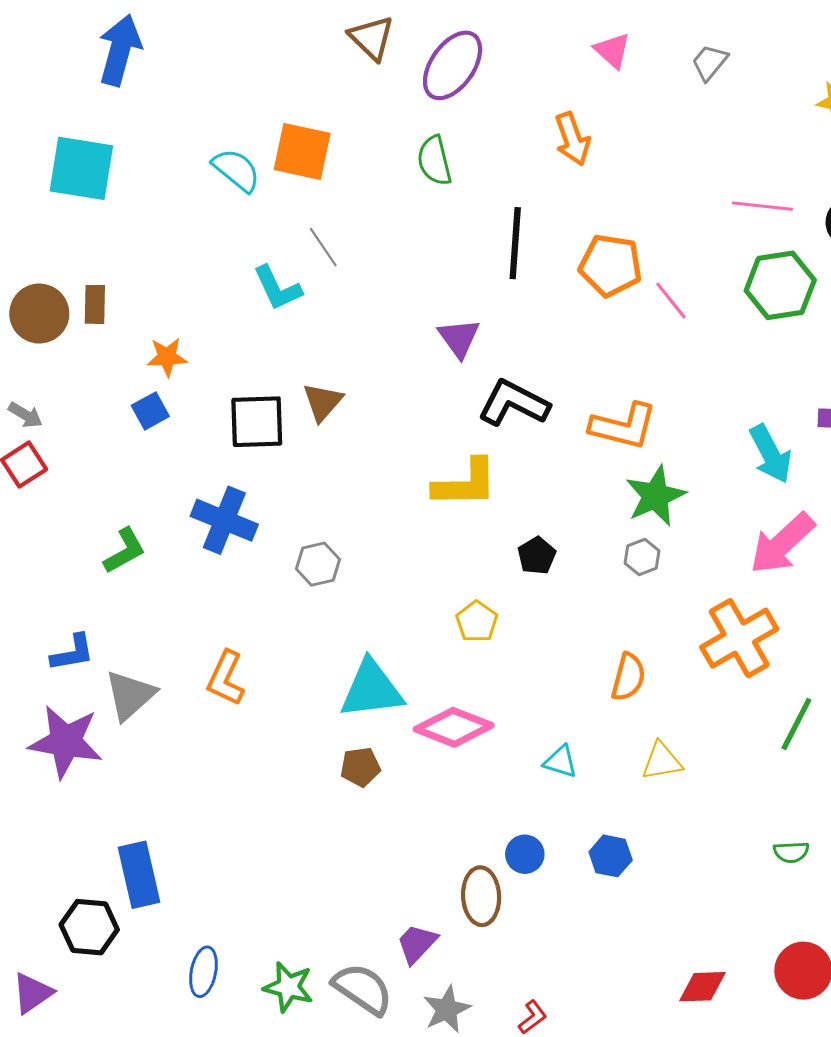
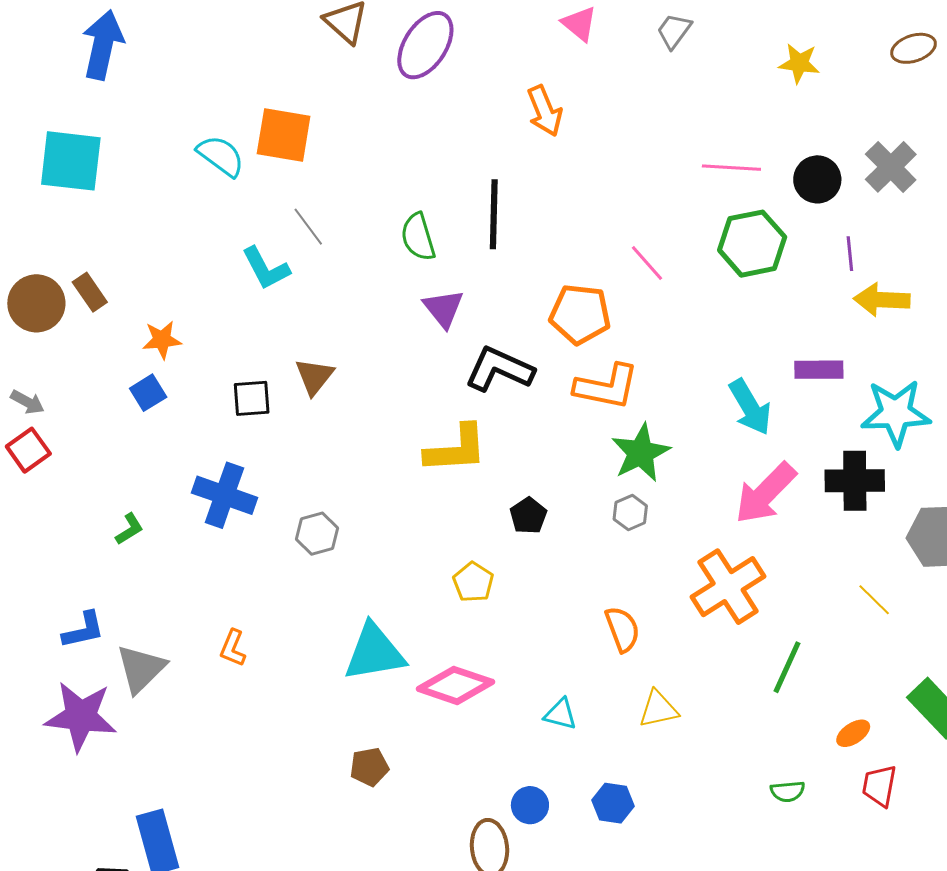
green semicircle: (434, 161) -> (418, 237), moved
orange pentagon: (611, 265) -> (580, 314), moved
brown rectangle: (95, 304) -> (90, 292), turned -33
black square: (257, 422) -> (252, 398), size x0.7
green L-shape: (125, 551) -> (129, 529), size x0.7
orange semicircle: (628, 677) -> (622, 629), turned -33
orange L-shape: (226, 678) -> (233, 648), size x0.7
brown pentagon: (360, 767) -> (369, 767), moved

